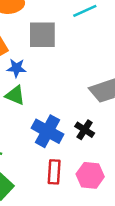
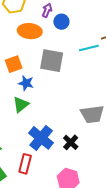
green triangle: (15, 95) -> (21, 105), turned 48
red rectangle: (54, 172) -> (25, 164), moved

